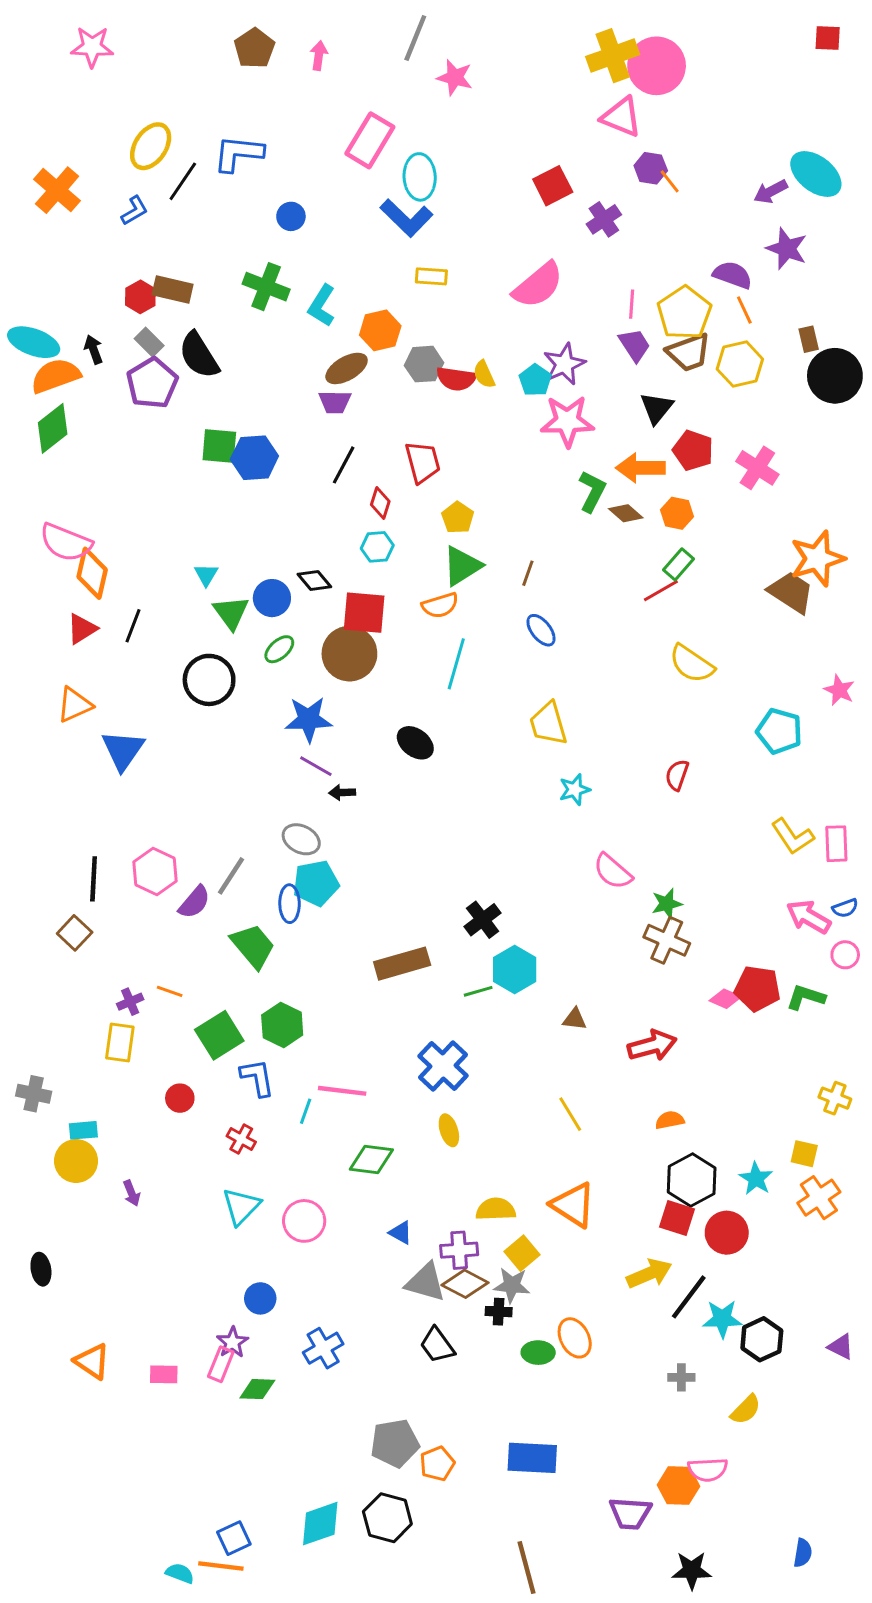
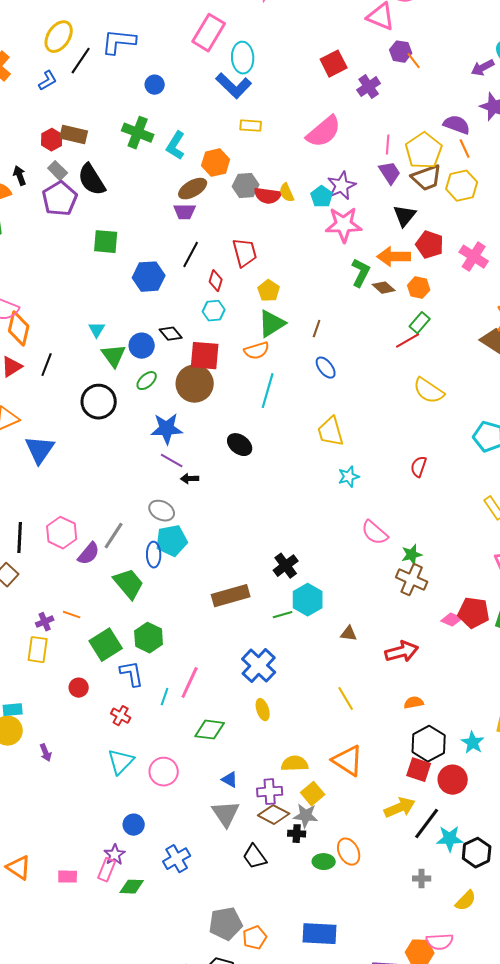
blue hexagon: (254, 458) -> (149, 277), moved
pink line: (342, 1091) -> (190, 683), turned -72
gray triangle: (426, 1282) -> (226, 814), moved, turned 40

